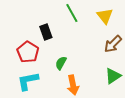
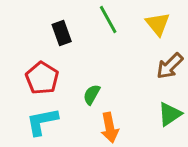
black rectangle: (46, 32) -> (62, 33), moved

